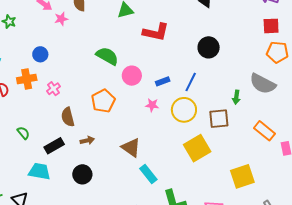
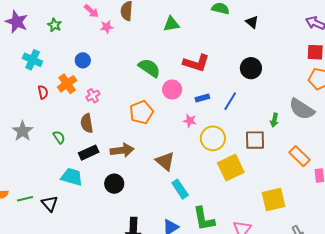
red L-shape: (156, 32) -> (196, 63), moved
orange cross: (27, 79) -> (67, 84), turned -30
yellow circle: (184, 110) -> (213, 138), moved
brown semicircle: (68, 117) -> (87, 123), moved
brown arrow: (87, 140) -> (122, 150), size x1.6

